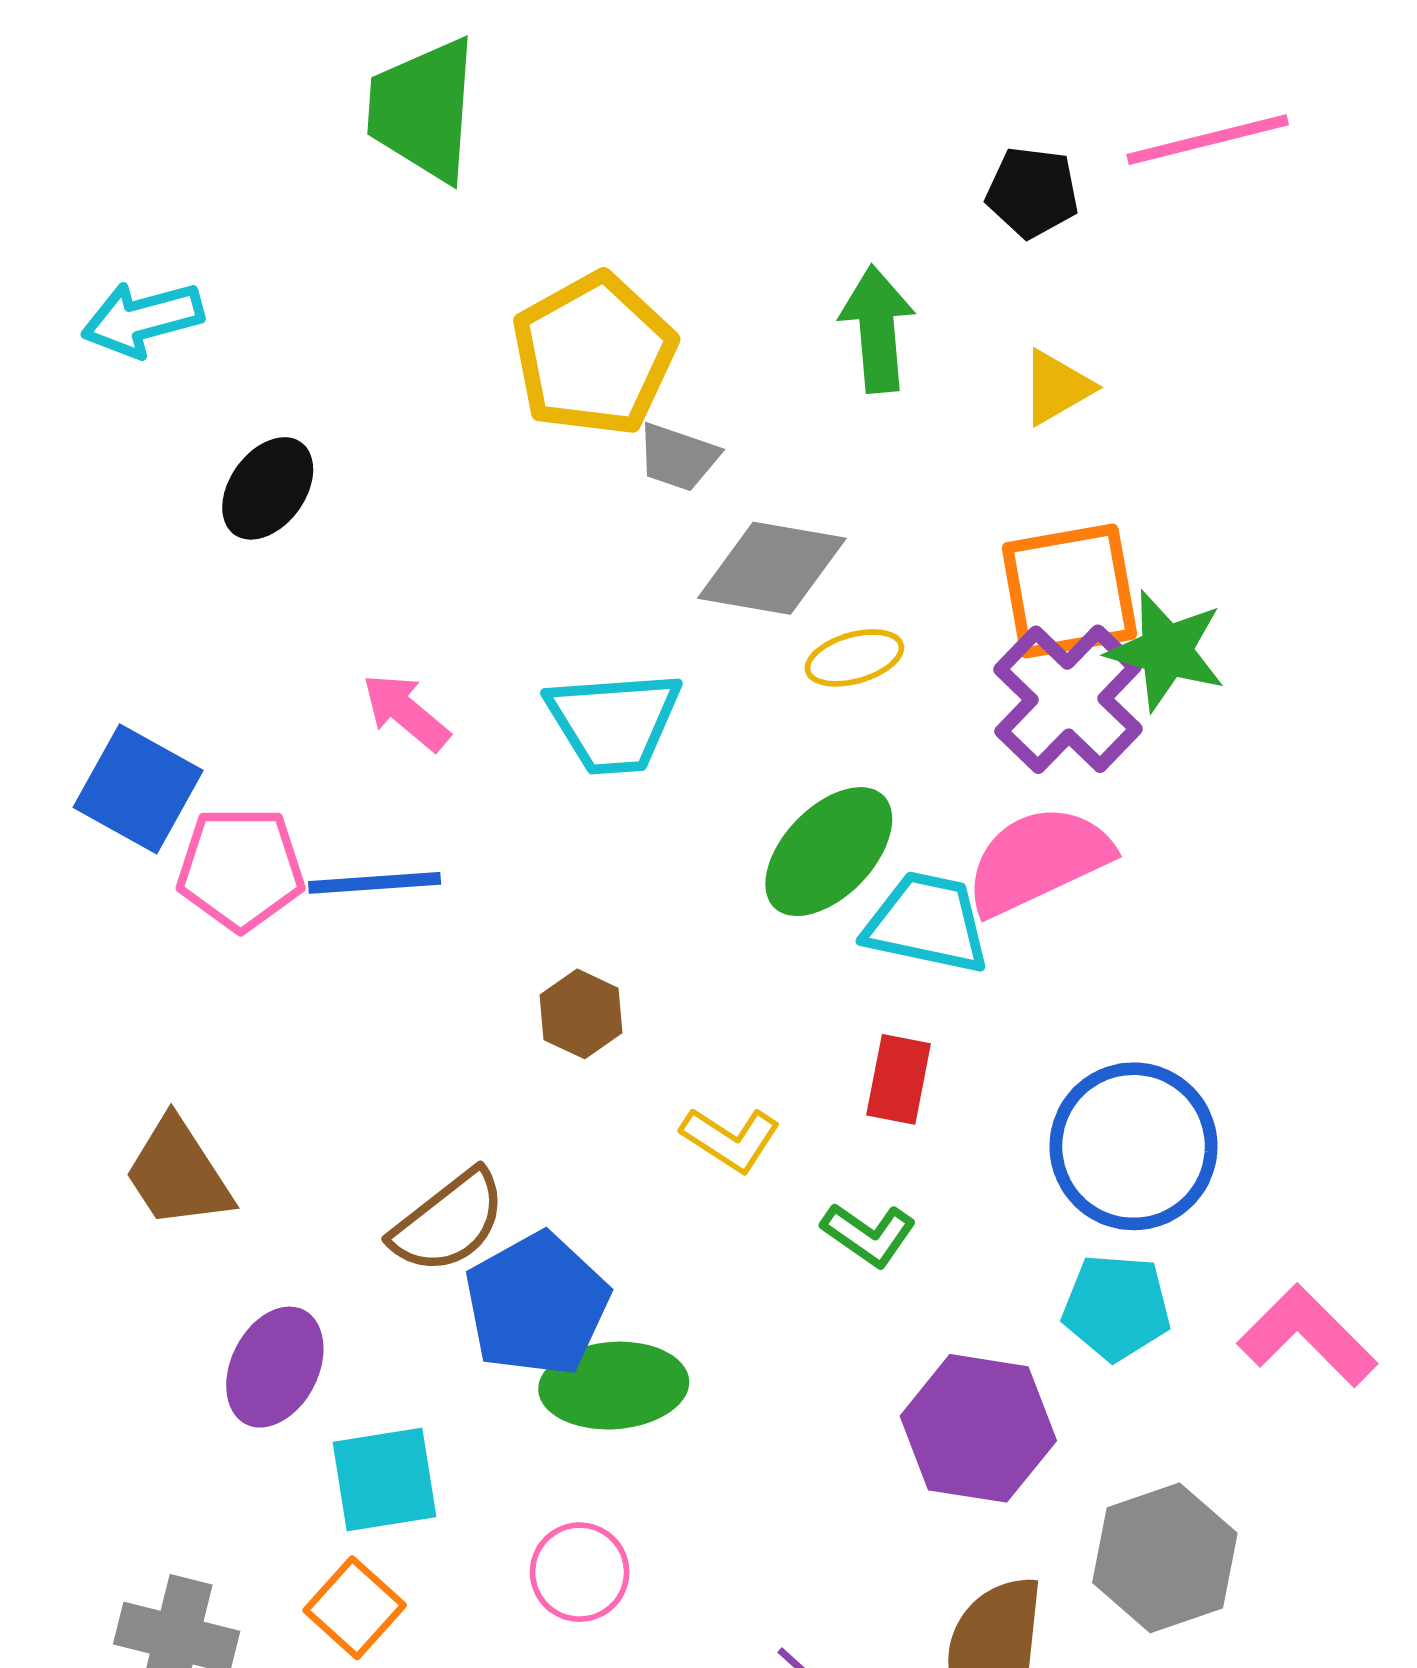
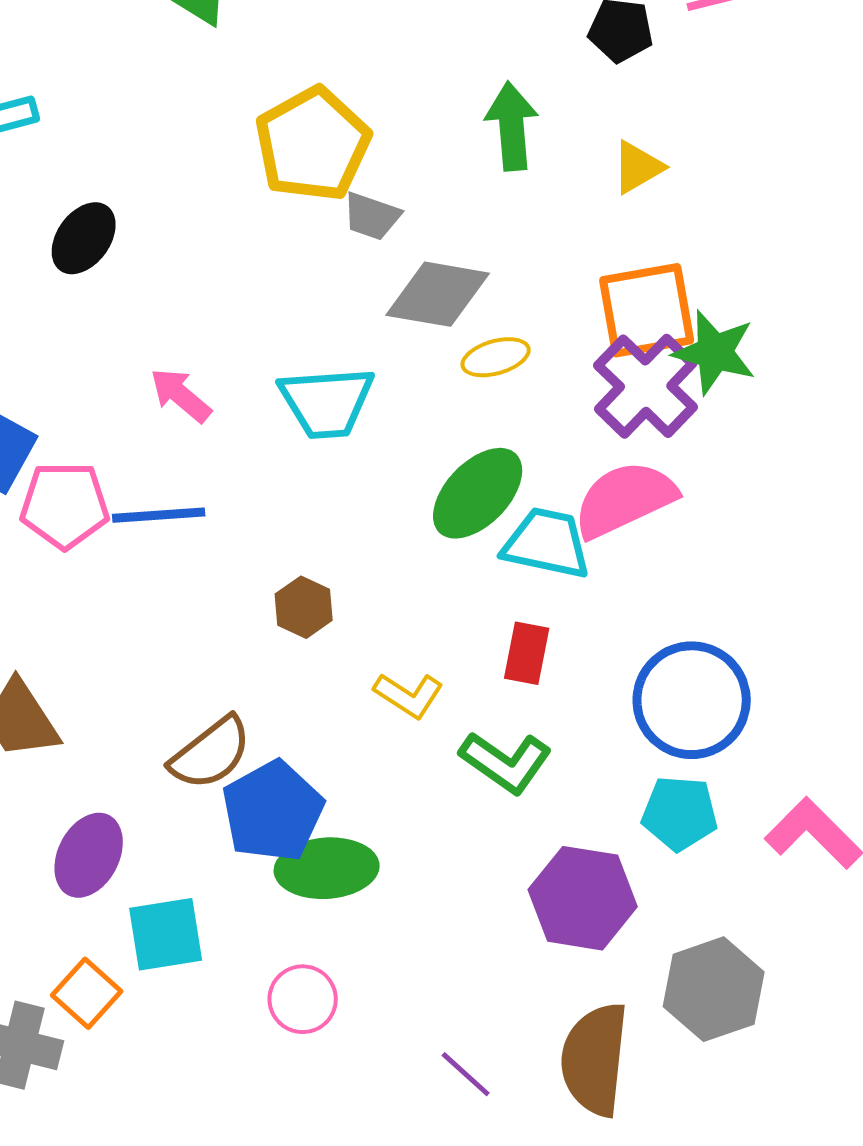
green L-shape: (869, 1235) -> (506, 762), size x1.4
orange square: (355, 1608) -> (87, 993), moved

